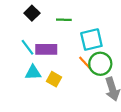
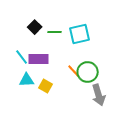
black square: (32, 13) -> (35, 27), moved
cyan square: (91, 40) -> (80, 34), moved

